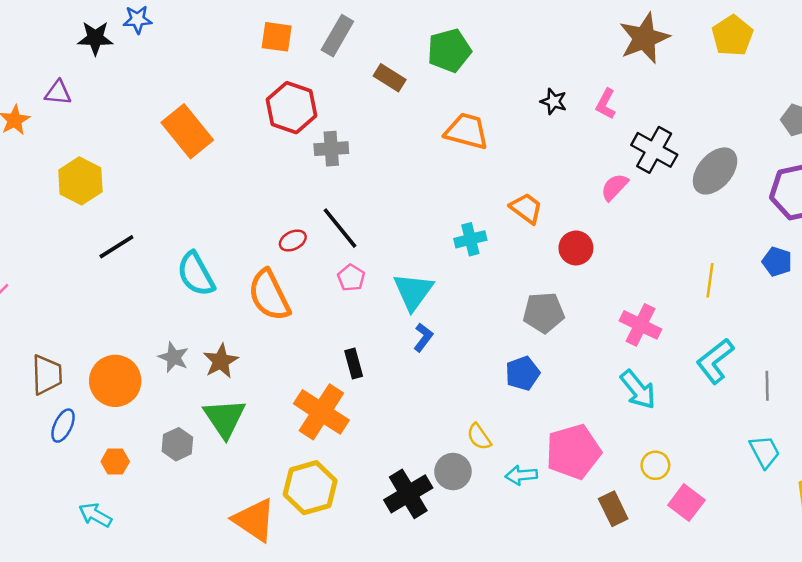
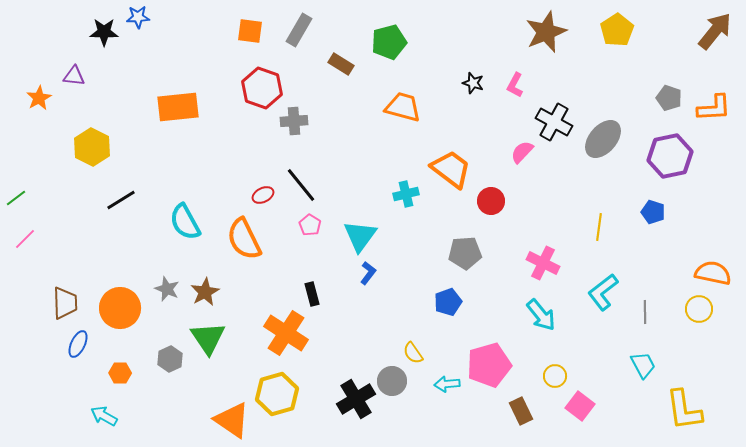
orange rectangle: (187, 131) -> (178, 107), turned -57
orange trapezoid: (526, 208) -> (451, 169), size x1.5

